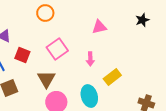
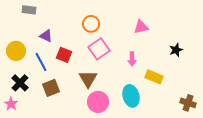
orange circle: (45, 13) -> (91, 24), moved
black star: (142, 20) -> (176, 50), moved
yellow rectangle: (112, 77) -> (154, 77), turned 60

